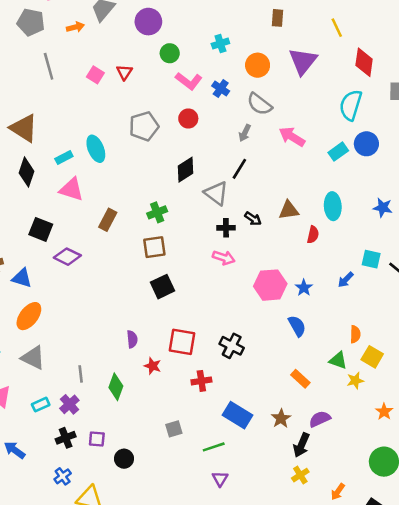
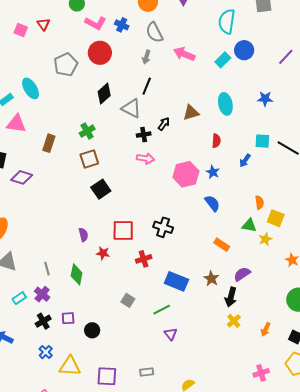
gray semicircle: (259, 104) -> (154, 32), turned 35
red circle: (188, 119) -> (100, 53), size x1.5
black arrow: (253, 219) -> (164, 124), turned -80
red semicircle: (313, 235) -> (216, 141), moved
gray square: (174, 429) -> (128, 300), turned -32

